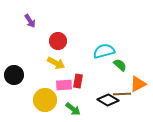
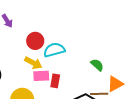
cyan semicircle: (104, 51) -> (54, 50), moved
pink rectangle: (64, 85) -> (41, 76), moved

